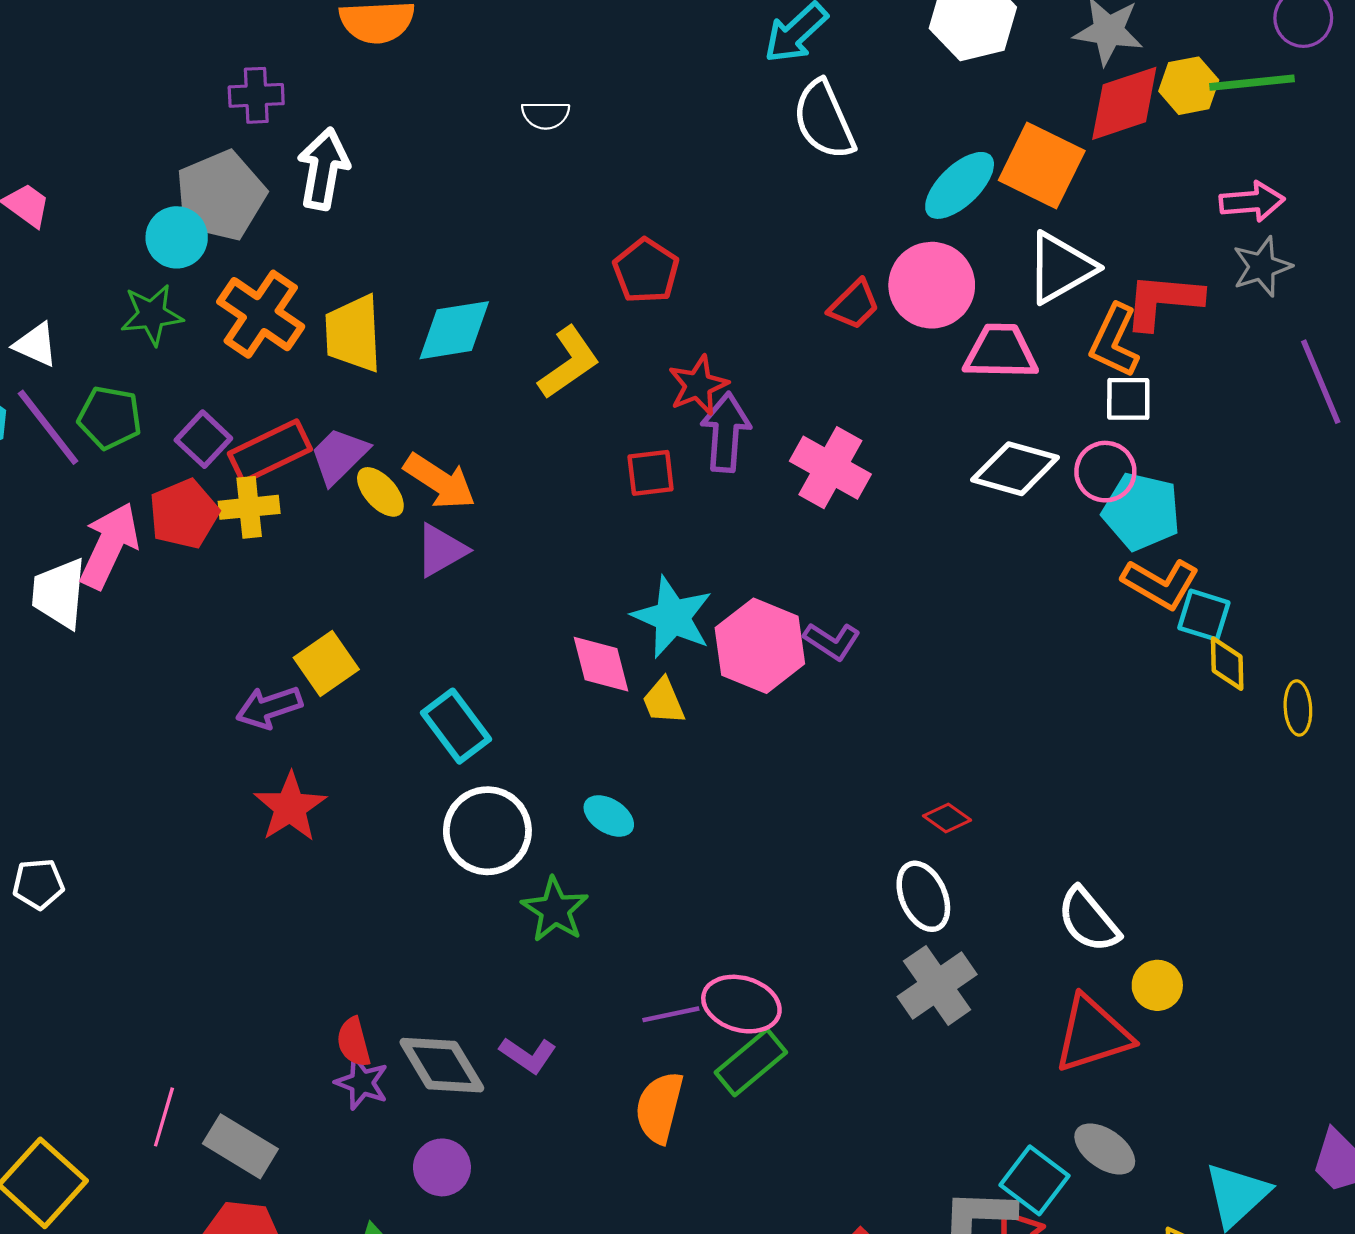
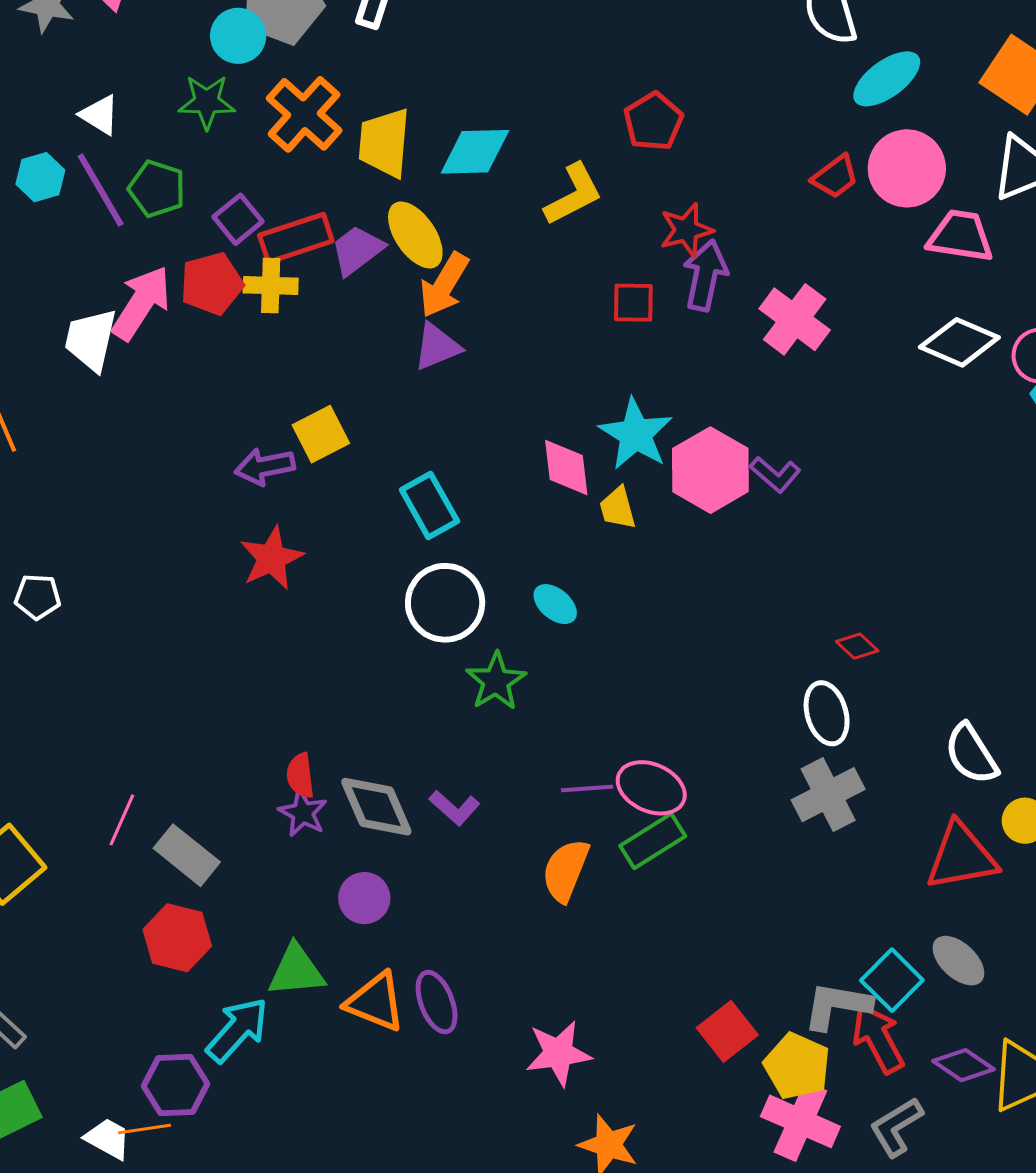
cyan ellipse: (960, 185) -> (887, 79), moved
orange arrow: (440, 481) -> (444, 285), turned 80
yellow ellipse: (380, 492) -> (415, 235), moved, size x1.4

